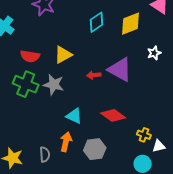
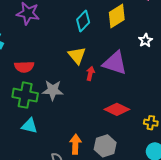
yellow triangle: (63, 55) -> (77, 55), moved, turned -30
red arrow: (94, 75) -> (90, 73), turned 120
cyan triangle: (74, 116) -> (30, 126), moved

